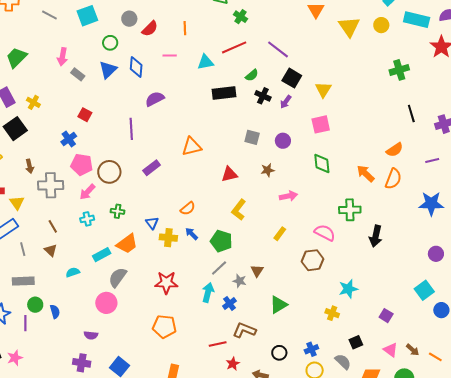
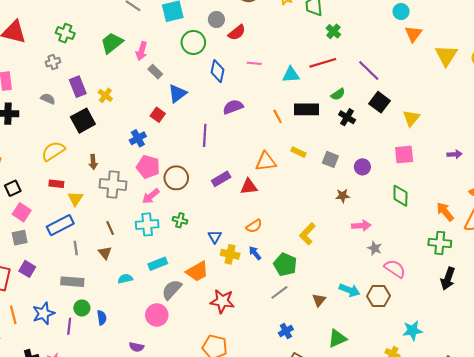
orange line: (185, 28) -> (278, 116), moved, turned -32
green circle: (110, 43) -> (193, 42), size x1.5
green trapezoid: (16, 58) -> (112, 43), moved
blue triangle: (108, 70) -> (177, 93), moved
purple arrow: (286, 102) -> (454, 154), moved, turned -136
red triangle: (229, 174) -> (249, 187), moved
green cross: (350, 210) -> (440, 243), moved
cyan cross: (87, 219) -> (147, 224), size x1.5
yellow rectangle: (280, 234) -> (298, 152), moved, turned 72
orange trapezoid: (127, 244) -> (197, 271), moved
gray star: (240, 281) -> (375, 248), moved
cyan arrow: (208, 292) -> (349, 290), moved, turned 90

